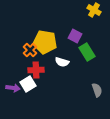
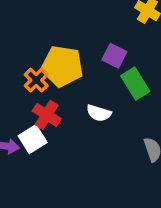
white semicircle: (62, 62) -> (99, 113), moved
red cross: (36, 70) -> (47, 115), turned 35

